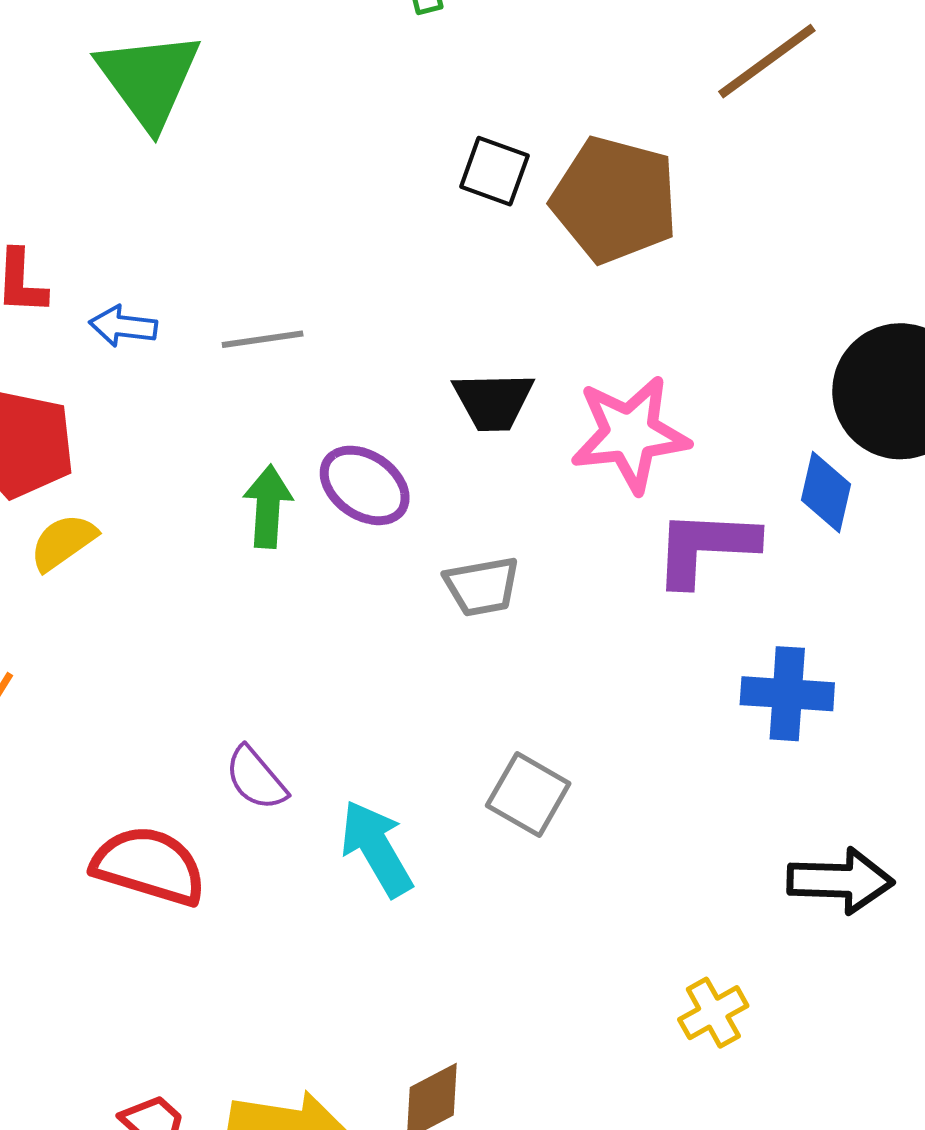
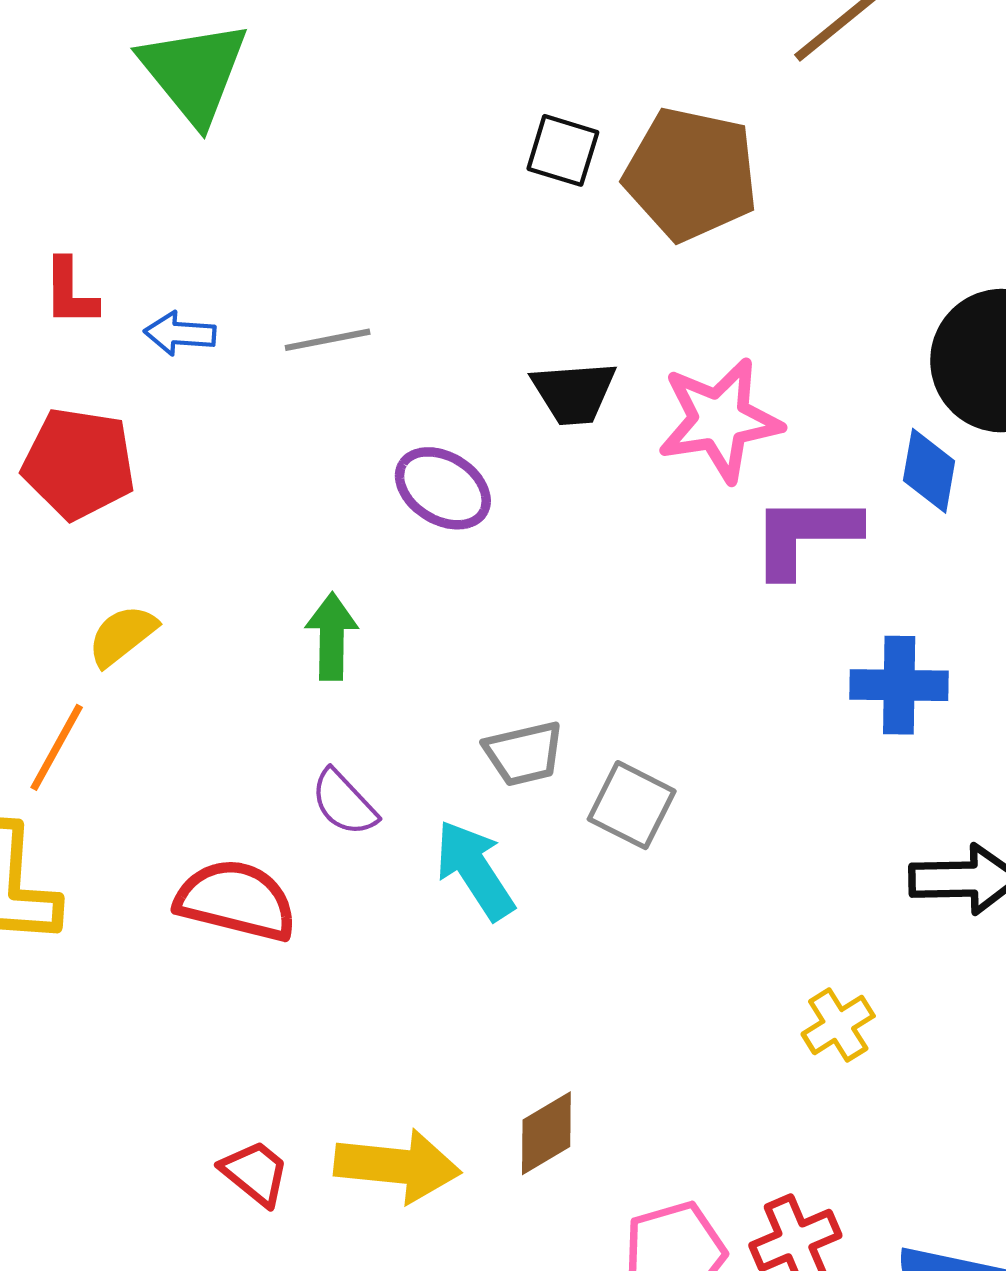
green arrow: (268, 507) -> (332, 636), moved
yellow semicircle: (63, 542) -> (122, 635), moved
gray trapezoid: (482, 586) -> (524, 754), moved

